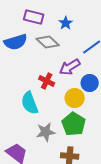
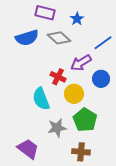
yellow circle: (75, 98) -> (74, 94), moved

